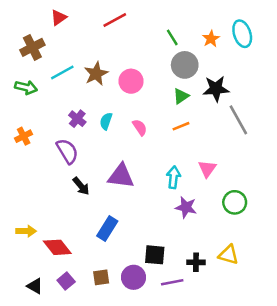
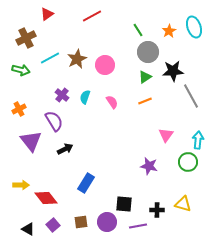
purple triangle: (121, 176) -> (31, 141), moved, turned 45
cyan arrow: (173, 177) -> (198, 140), moved
black arrow: (81, 186) -> (65, 149), turned -77

